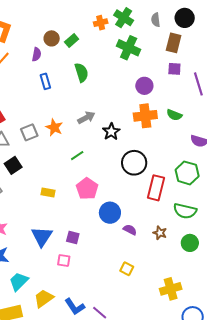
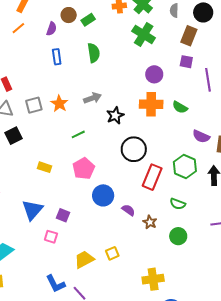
green semicircle: (185, 211) -> (178, 204), size x0.7
purple semicircle: (130, 230) -> (128, 210), moved
yellow square: (127, 269) -> (112, 253), turned 32
yellow trapezoid: (44, 298) -> (84, 259), moved

